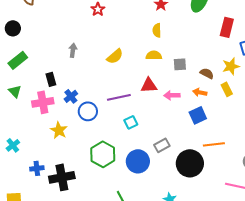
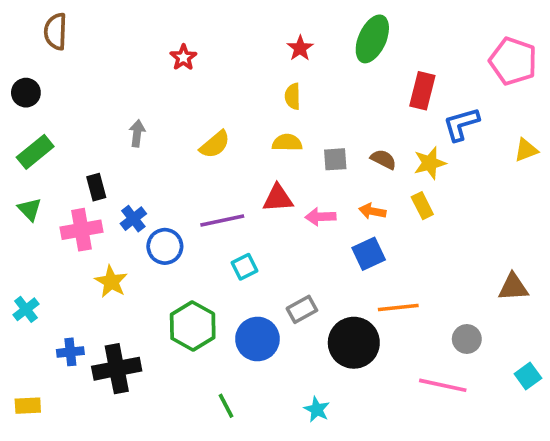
brown semicircle: (207, 73) -> (383, 159), moved

